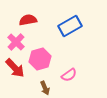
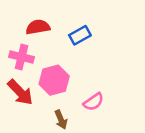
blue rectangle: (70, 26) -> (80, 35), moved, size x0.7
pink cross: (16, 42) -> (22, 57), turned -30

